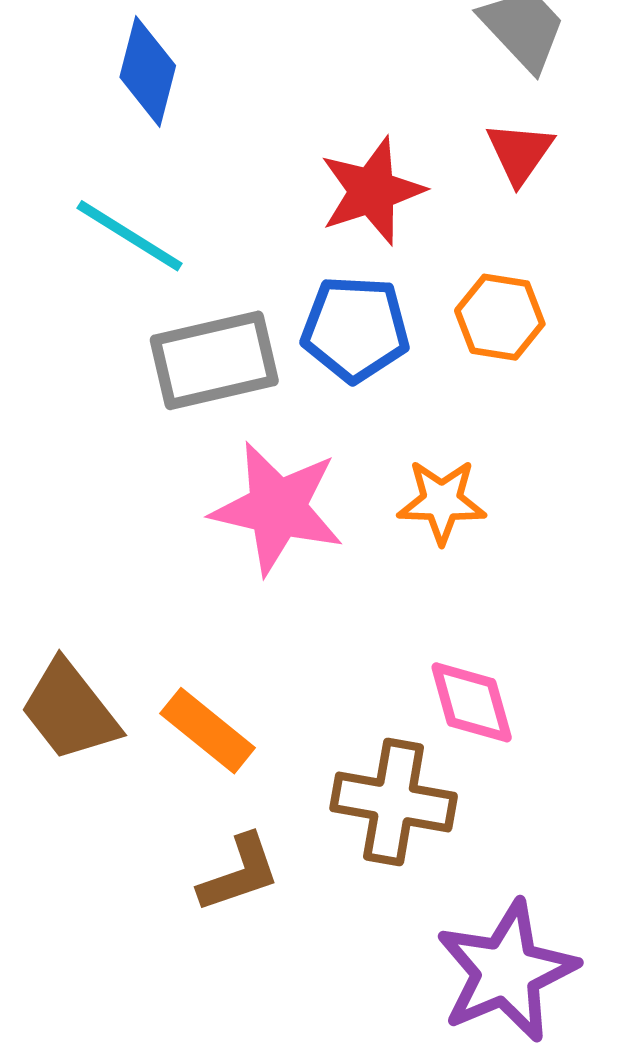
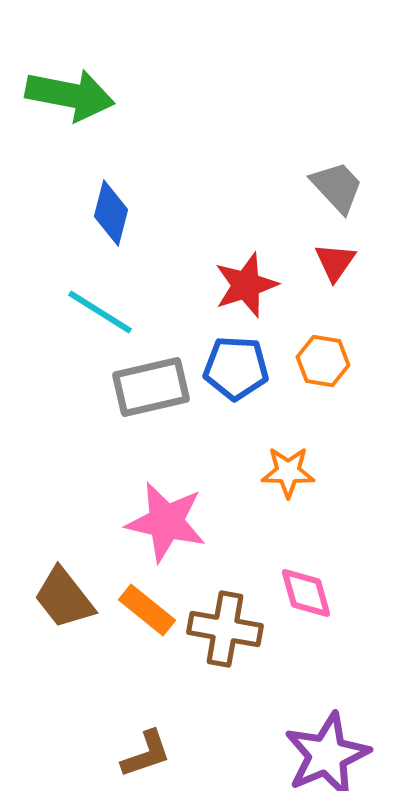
pink star: (277, 508) -> (166, 522), moved
brown cross: (394, 802) -> (225, 629), moved
brown L-shape: (239, 873) -> (146, 754), moved

